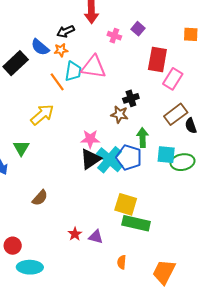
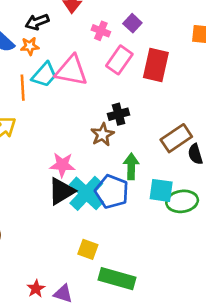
cyan trapezoid: (73, 71) -> (44, 75), turned 30
pink rectangle: (173, 79) -> (119, 60), moved
orange line: (57, 82) -> (23, 88), turned 30
brown star: (119, 114) -> (102, 135), turned 30
yellow square: (126, 204) -> (88, 249), moved, size x0.7

